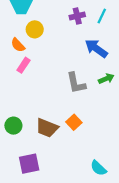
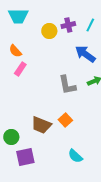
yellow circle: (35, 29) -> (49, 31), moved
green circle: (13, 126) -> (11, 137), moved
cyan semicircle: (98, 168) -> (75, 156), moved

